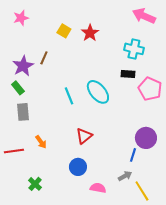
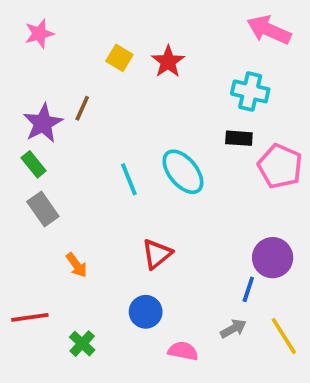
gray rectangle: (23, 112) -> (43, 209), turned -30
red line: (14, 151) -> (30, 317), moved
green cross: (35, 184) -> (82, 344), moved
yellow line: (142, 191) -> (284, 336), moved

